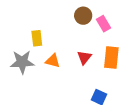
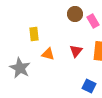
gray star: (22, 62) -> (20, 68), moved, turned 30

